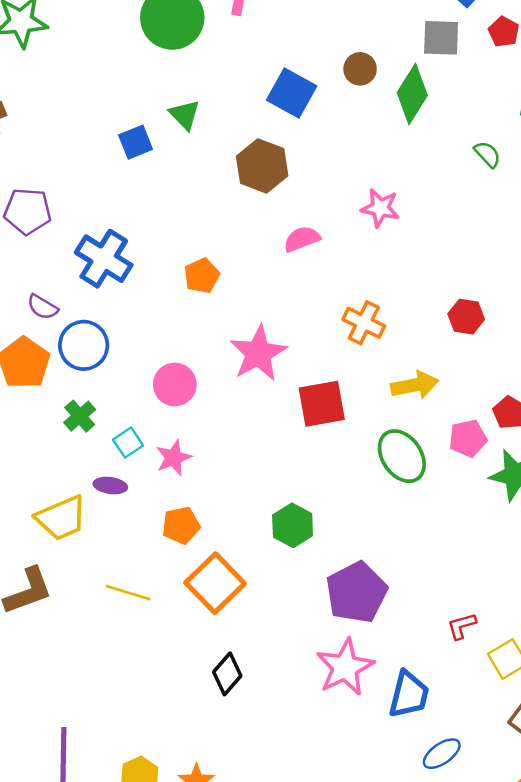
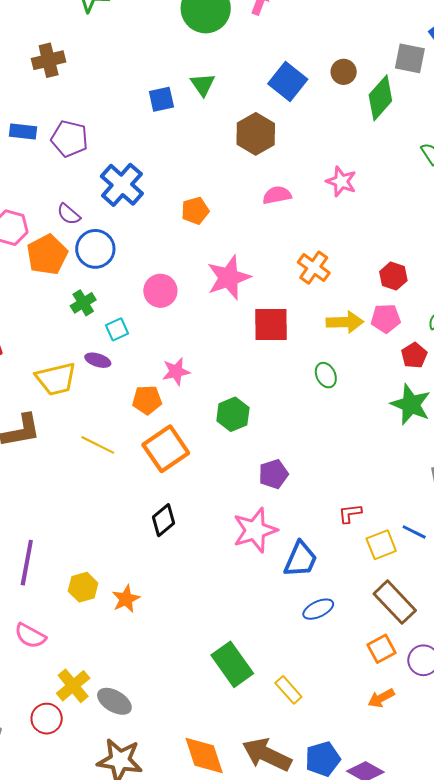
pink pentagon: (468, 438) -> (386, 318), moved
green ellipse: (402, 456) -> (326, 375), size x0.6
pink star: (174, 458) -> (176, 372), moved
purple pentagon: (357, 592) -> (273, 474), size x0.6

